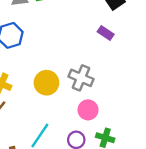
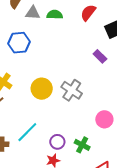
pink circle: (88, 110) -> (104, 119), moved

